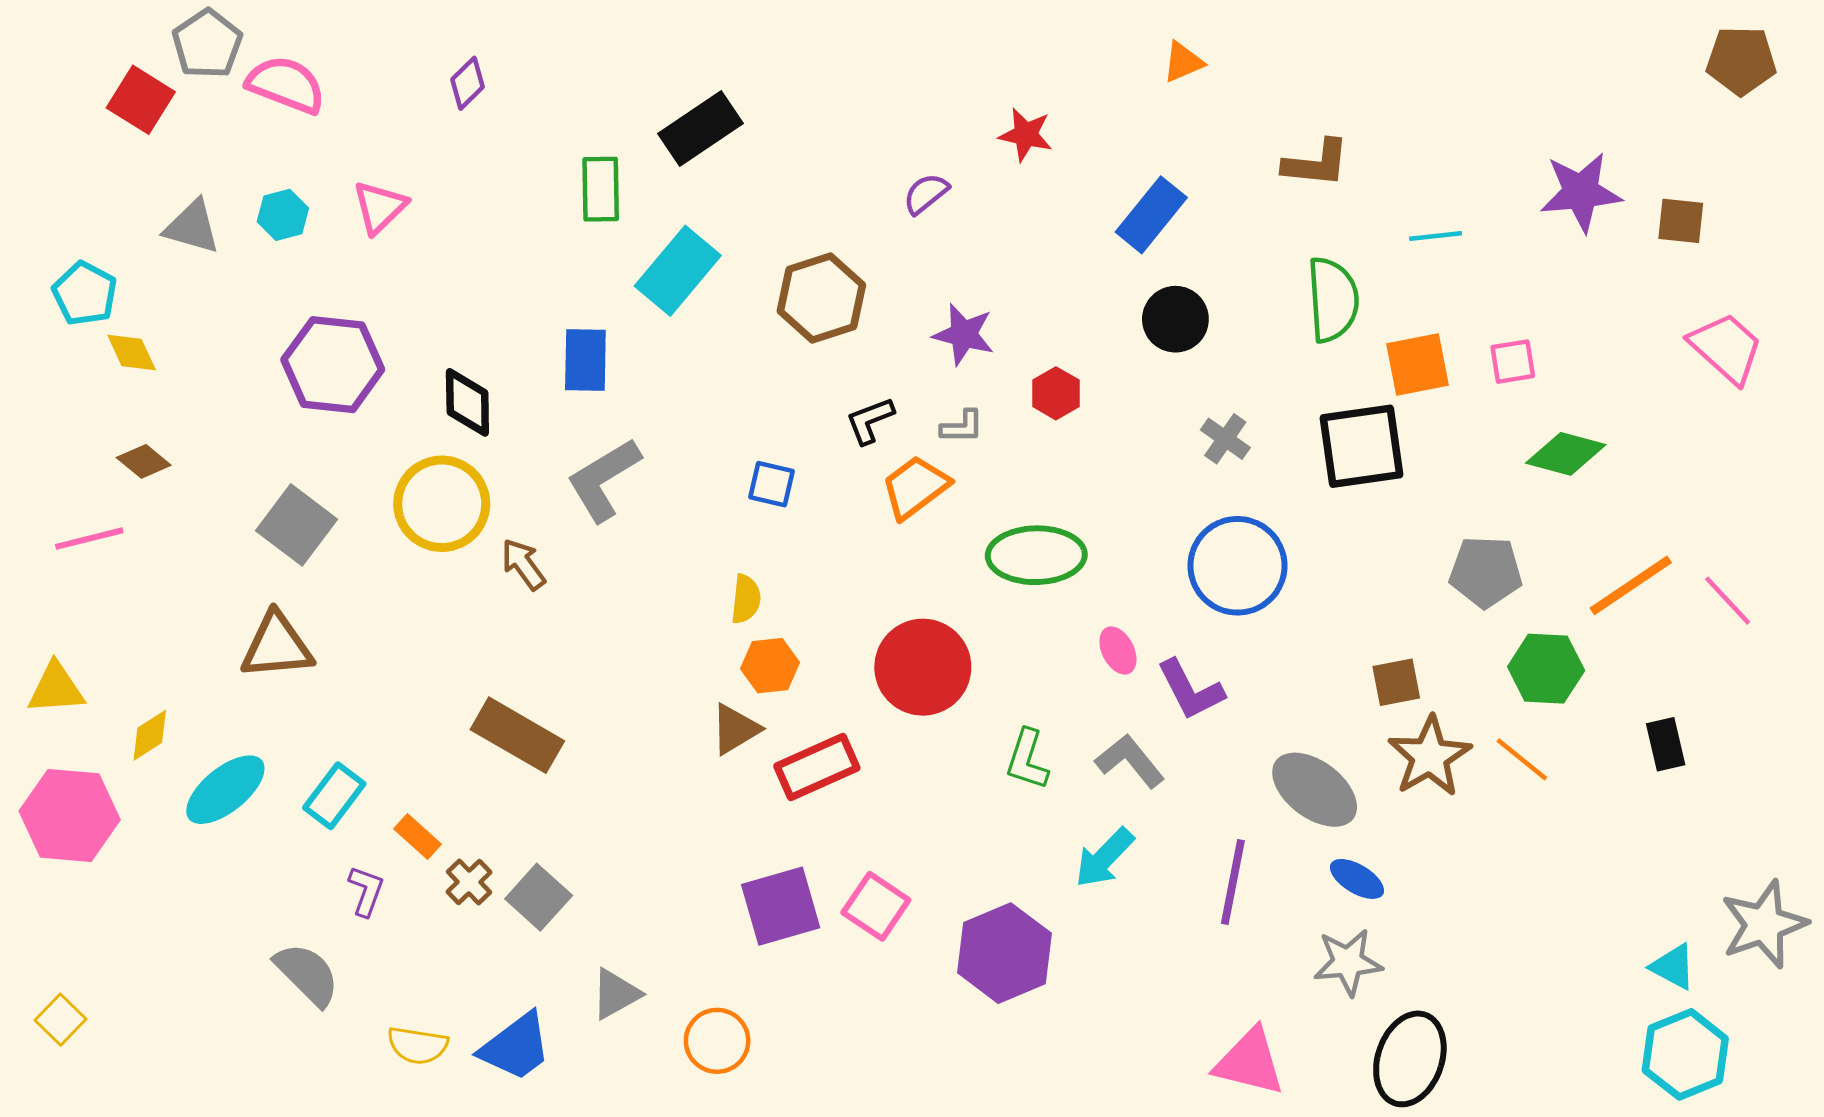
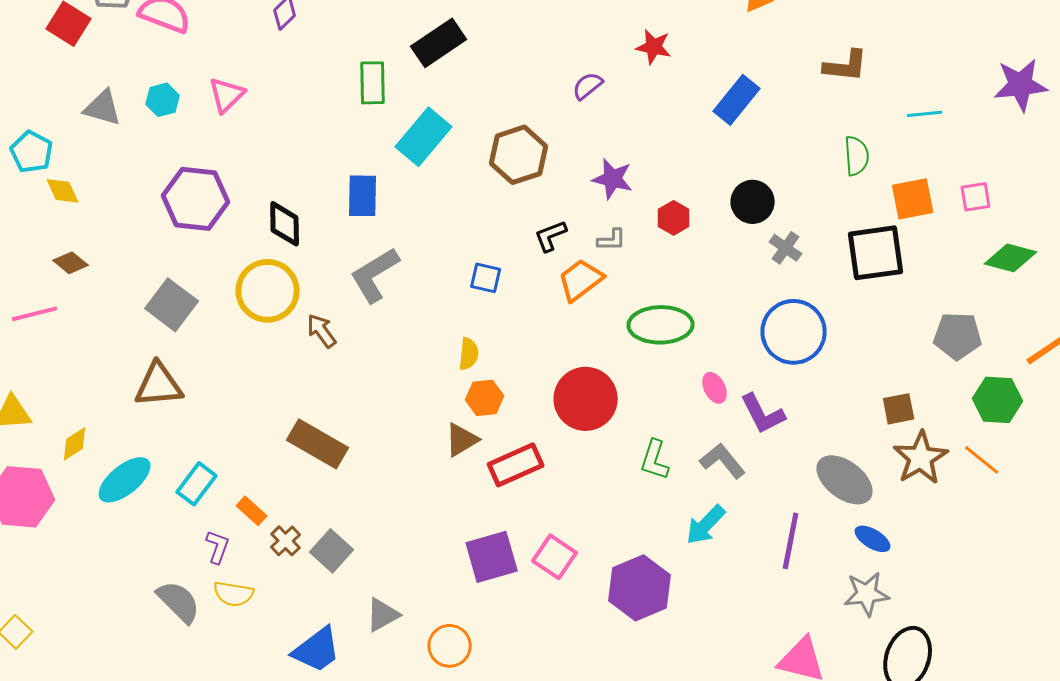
green semicircle: (1333, 300) -> (857, 156), size x0.7
black circle: (1175, 319) -> (753, 202), moved
yellow semicircle: (418, 1045) -> (234, 594), moved

